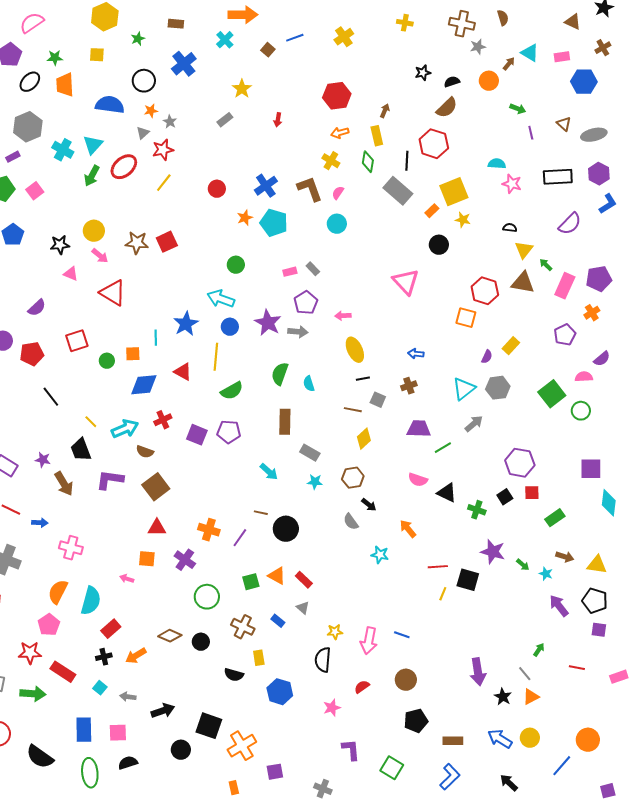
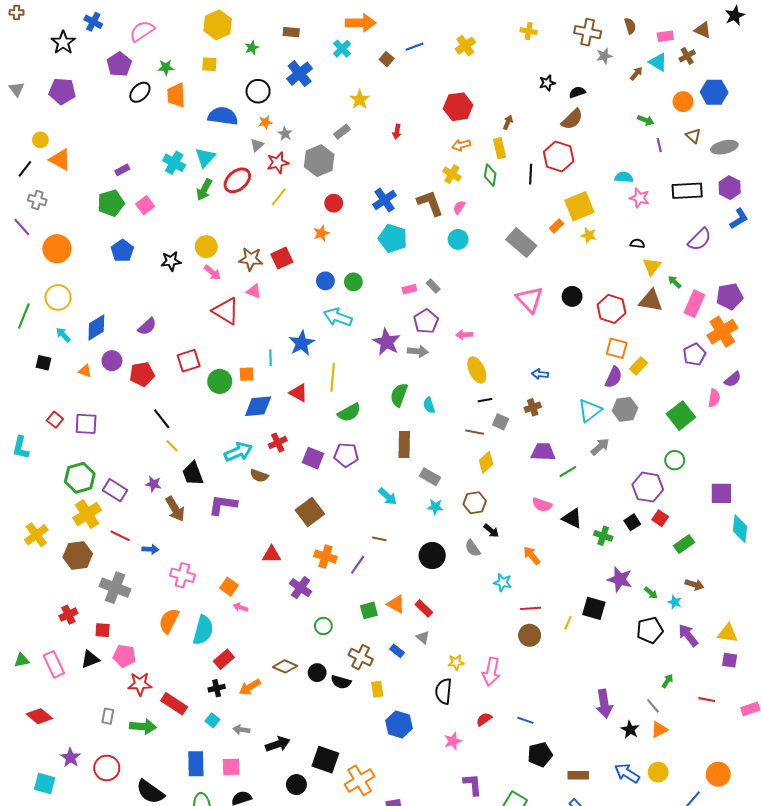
brown cross: (603, 48) -> (687, 56), moved
pink rectangle: (562, 57) -> (665, 36), moved
orange circle: (489, 81) -> (683, 102), moved
gray hexagon: (28, 127) -> (319, 161), moved
gray rectangle: (398, 191) -> (521, 243), moved
orange star: (245, 218) -> (321, 233), moved
black circle: (439, 245) -> (572, 296), moved
pink triangle: (71, 274) -> (254, 291), moved
orange cross: (592, 313) -> (722, 332), size x1.8
orange square: (466, 318) -> (617, 348), moved
blue circle: (230, 327) -> (325, 281), moved
purple semicircle: (487, 357) -> (614, 377), size x1.5
green circle: (107, 361) -> (220, 381), size x1.5
pink semicircle: (584, 377) -> (714, 398), turned 102
green circle: (581, 411) -> (675, 460), moved
yellow line: (91, 422) -> (172, 446), moved
brown square: (156, 487) -> (310, 512), moved
red square: (532, 493) -> (660, 518), turned 35
black circle: (286, 529) -> (432, 556), moved
orange square: (147, 559) -> (229, 587), moved, turned 30
yellow triangle: (597, 565) -> (728, 633), moved
red line: (438, 567) -> (531, 608), moved
green circle: (207, 597) -> (323, 626), size x0.7
black pentagon: (595, 601) -> (650, 630), moved, turned -30
pink pentagon: (49, 625) -> (124, 656), moved, turned -30
blue line: (402, 635) -> (525, 720), moved
black semicircle: (234, 675) -> (341, 682), moved
brown circle: (406, 680) -> (530, 635), moved

